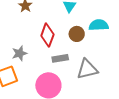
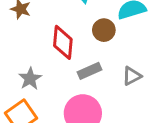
gray triangle: (87, 69) -> (132, 76), size x0.6

